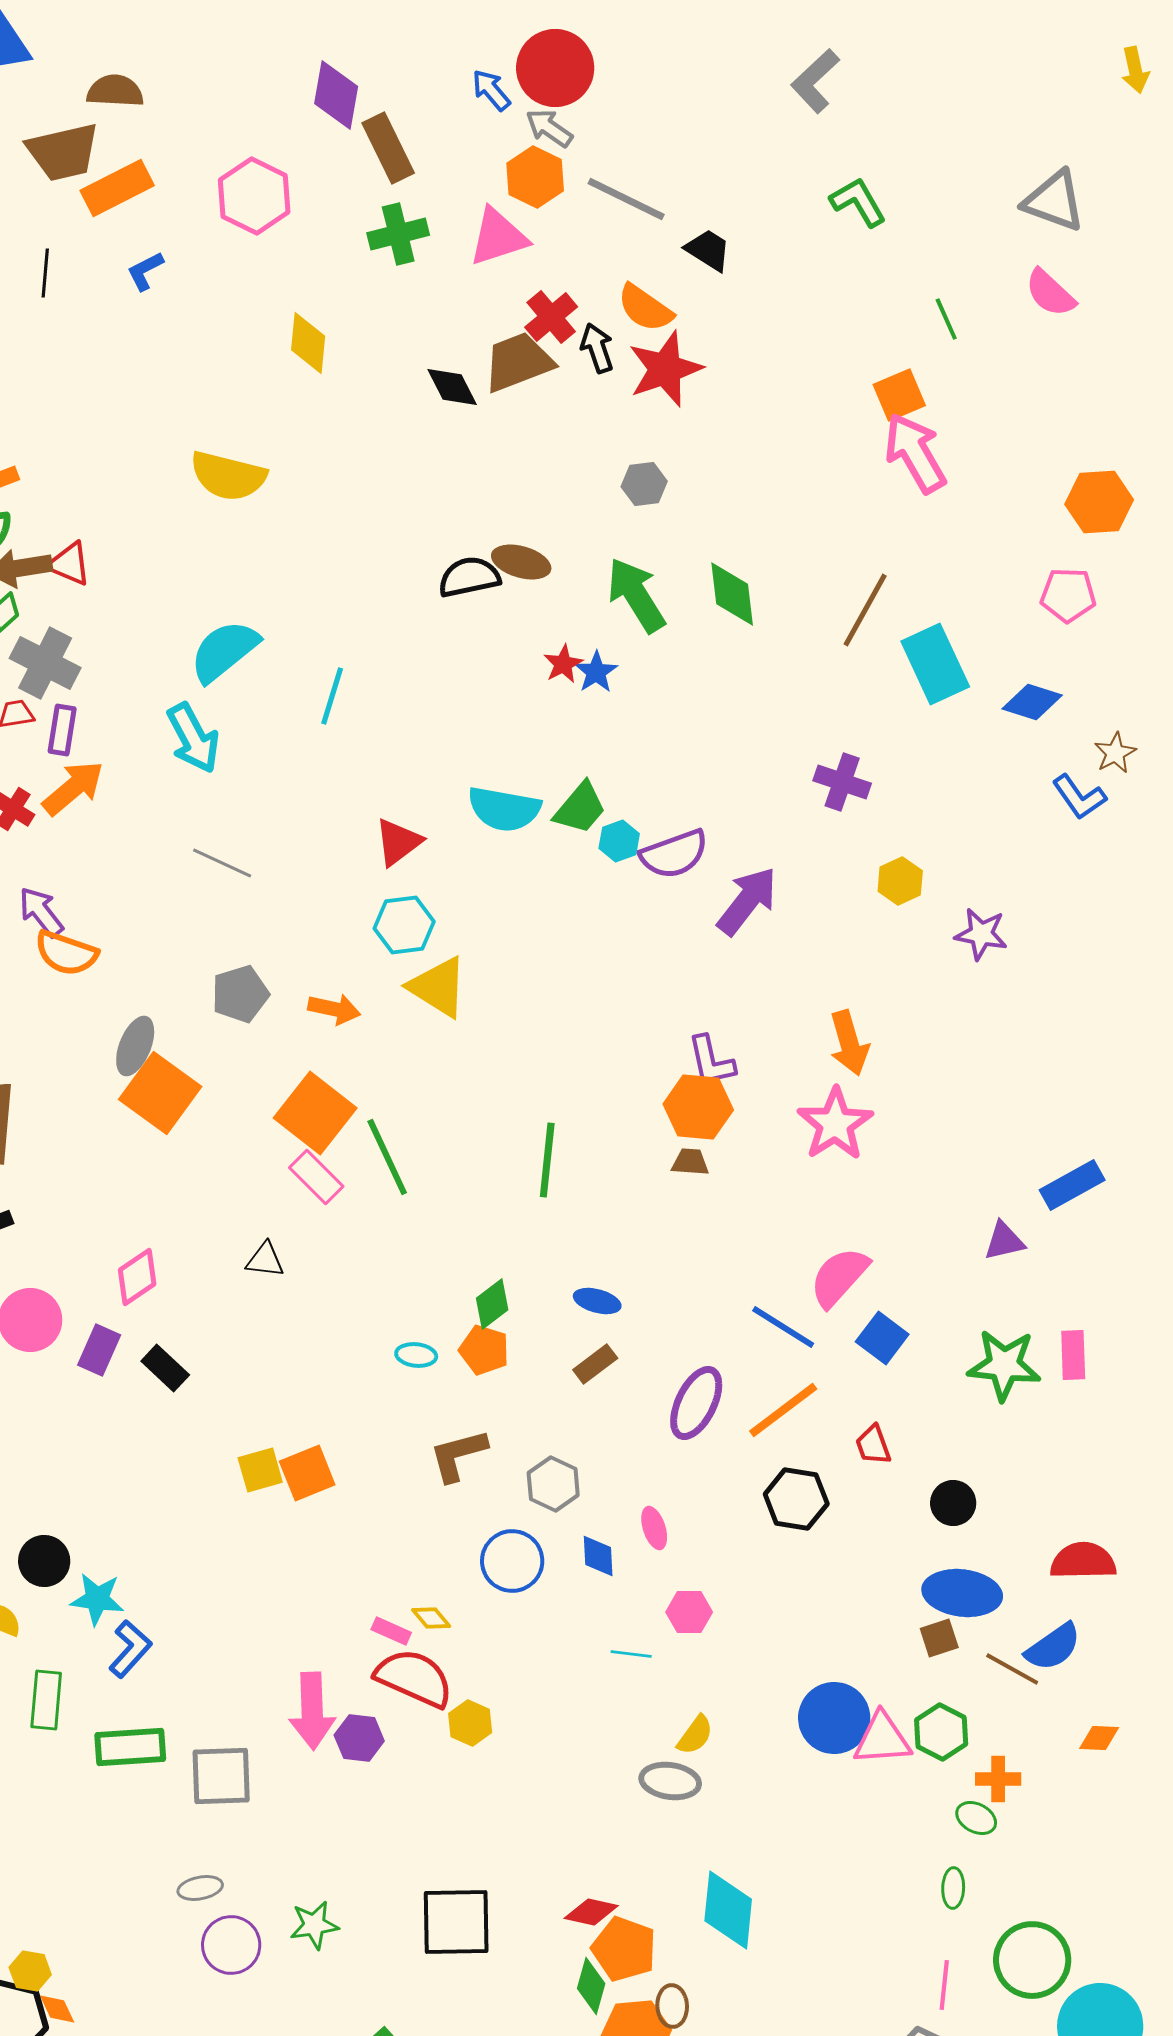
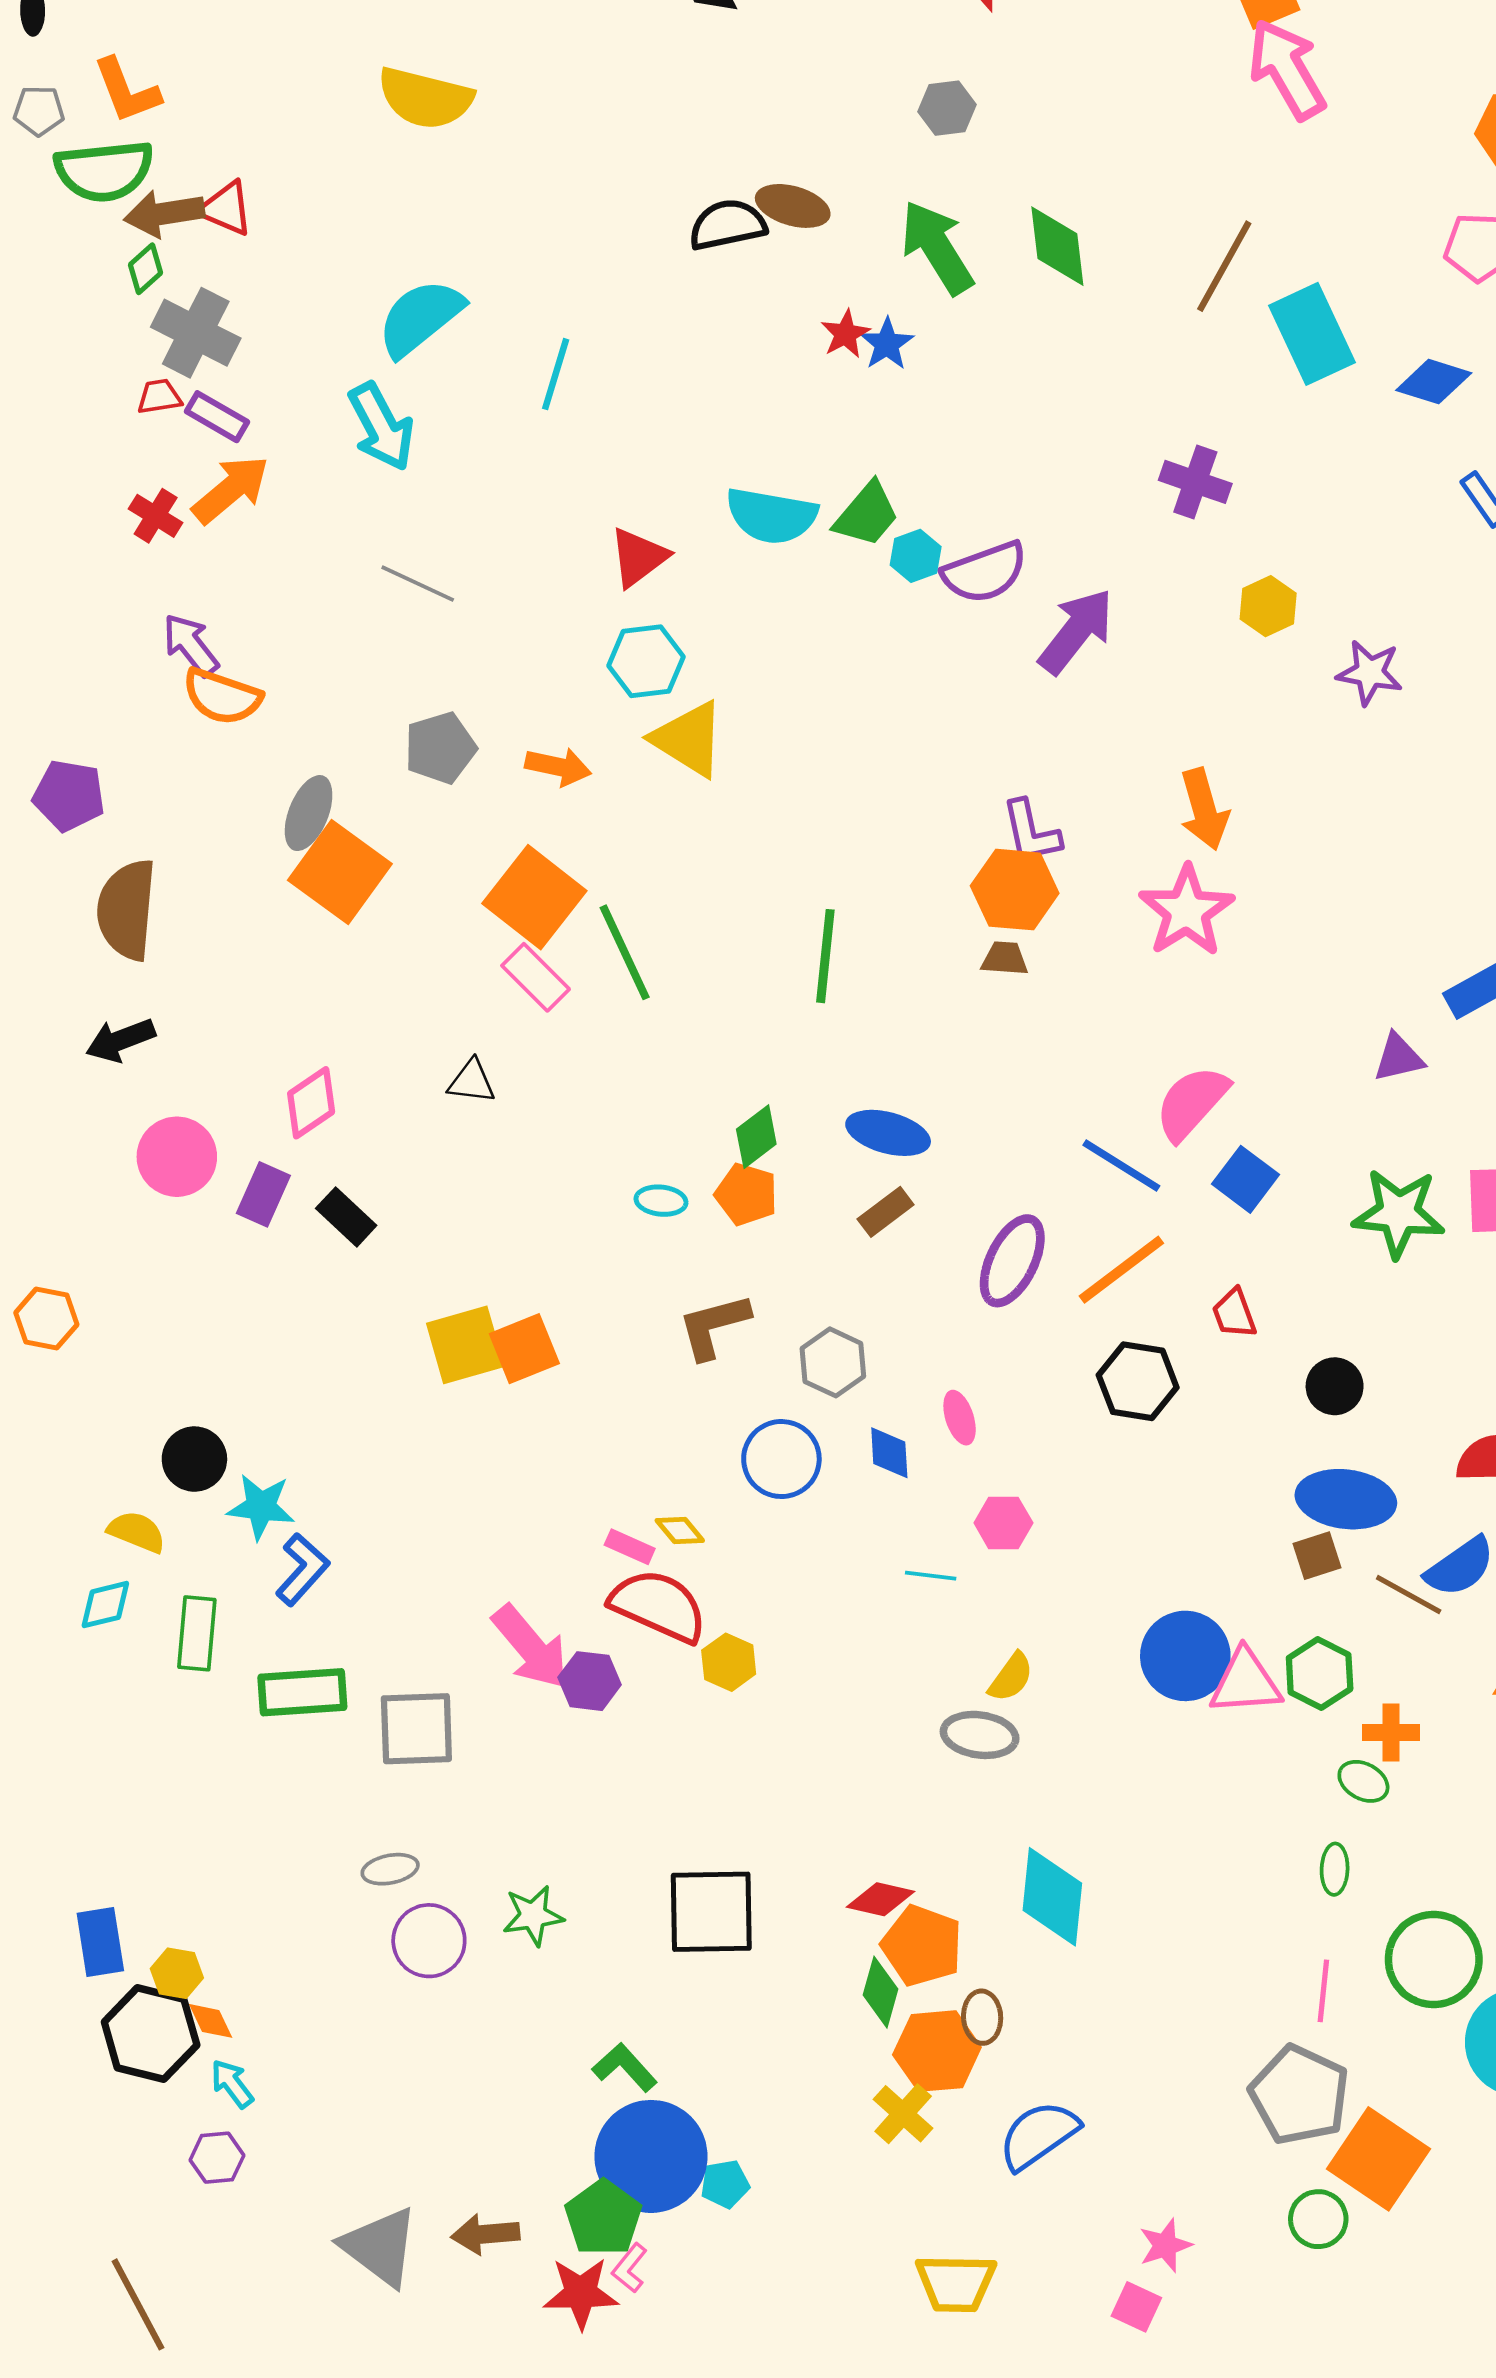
purple rectangle: (62, 730) -> (217, 417), turned -69
blue ellipse: (597, 1301) -> (888, 1133), size x1.4
yellow square: (260, 1470) -> (465, 1345), size x1.4
pink arrow: (312, 1711) -> (531, 1647), turned -38

